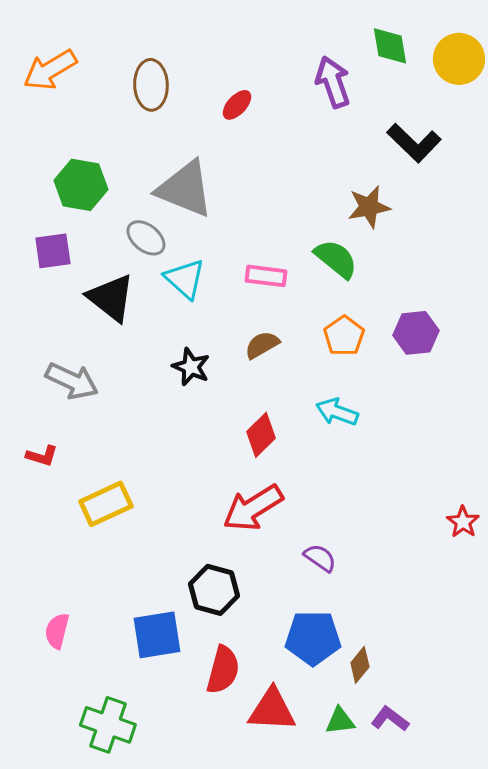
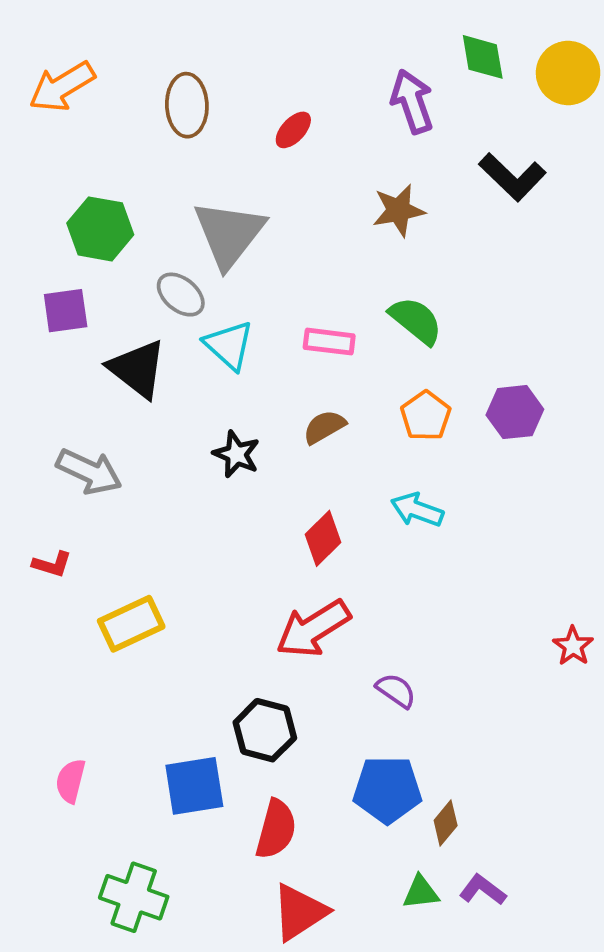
gray triangle: (185, 189) -> (229, 234), turned 46
brown star: (369, 207) -> (399, 210), moved
red triangle: (272, 710) -> (300, 912), moved, turned -36

